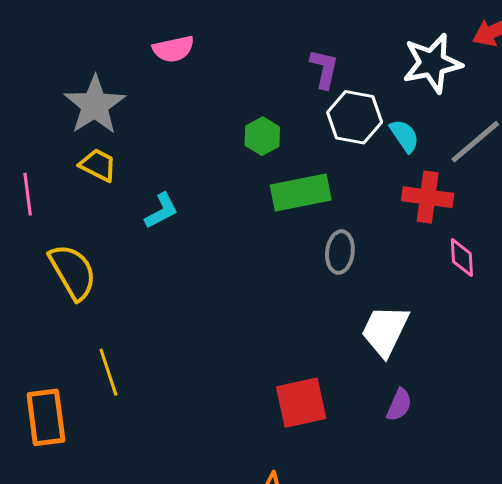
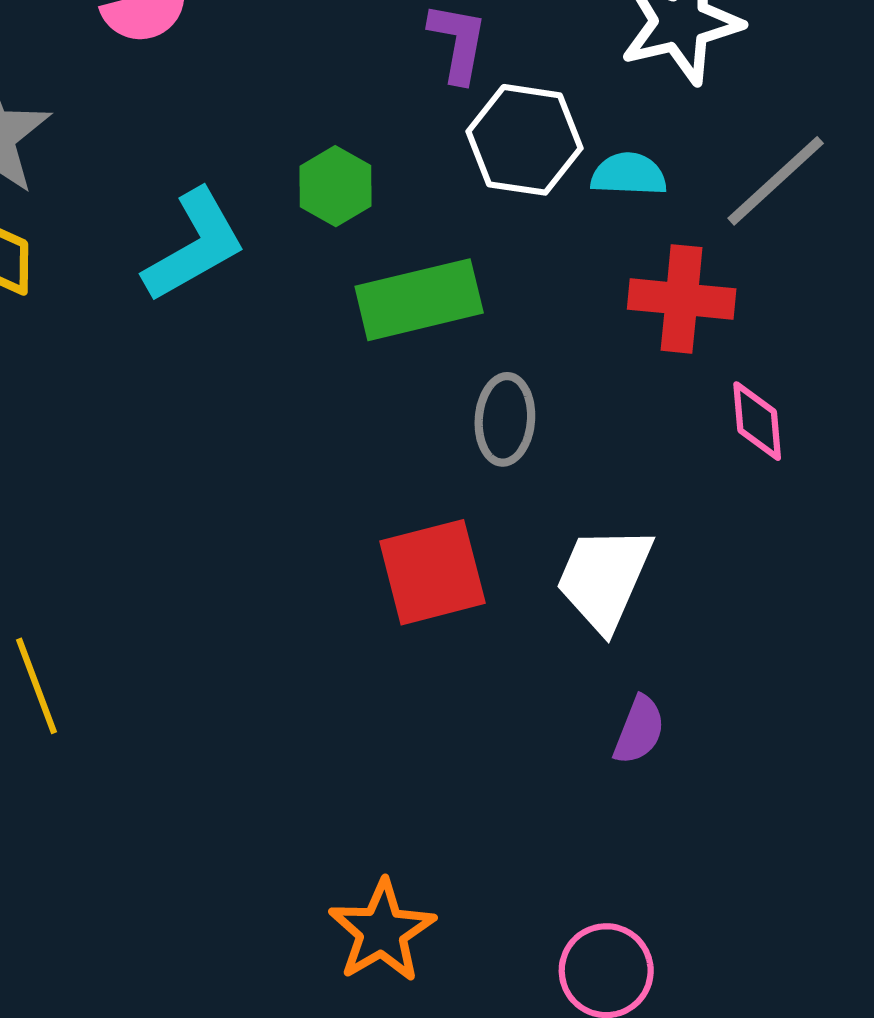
cyan semicircle: (404, 136) -> (629, 174), turned -51
cyan L-shape: (161, 211) -> (194, 246), moved, size x1.5
red square: (301, 403) -> (432, 572), moved

